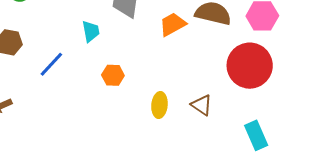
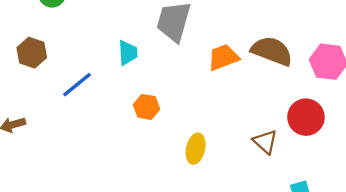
red circle: (250, 66) -> (306, 117), size x0.7
brown triangle: (202, 105) -> (265, 142), moved

